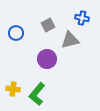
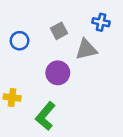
yellow cross: (13, 89) -> (12, 98), moved

